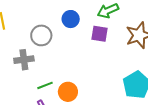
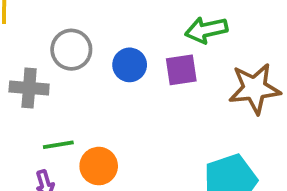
blue circle: (71, 19) -> (130, 65), moved
purple square: (99, 34) -> (181, 70), turned -30

